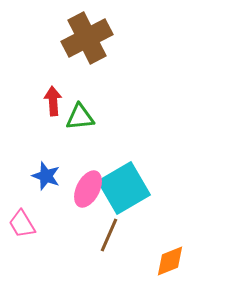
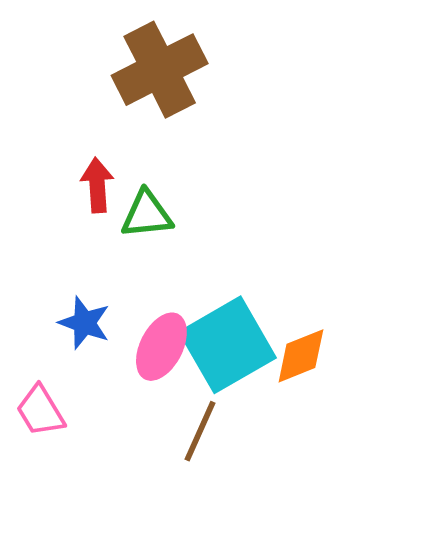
orange diamond: (170, 261) -> (301, 356), moved

